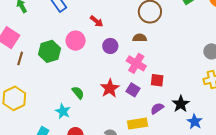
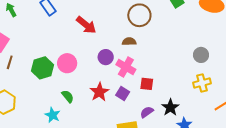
red arrow: (97, 21) -> (86, 25), size x1.5
pink circle: (76, 41) -> (67, 63), moved
purple circle: (110, 46) -> (106, 57), moved
green hexagon: (50, 51) -> (42, 68), moved

